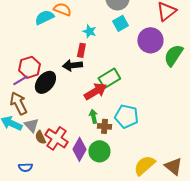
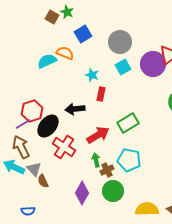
purple circle: (150, 40) -> (153, 64), moved
red rectangle: (81, 50) -> (101, 94), moved
green rectangle: (109, 78) -> (128, 123), moved
brown cross: (104, 126) -> (107, 170), turned -32
red cross: (56, 138) -> (64, 147), moved
green circle: (99, 151) -> (113, 191), moved
yellow semicircle: (144, 165) -> (147, 209), turned 40

